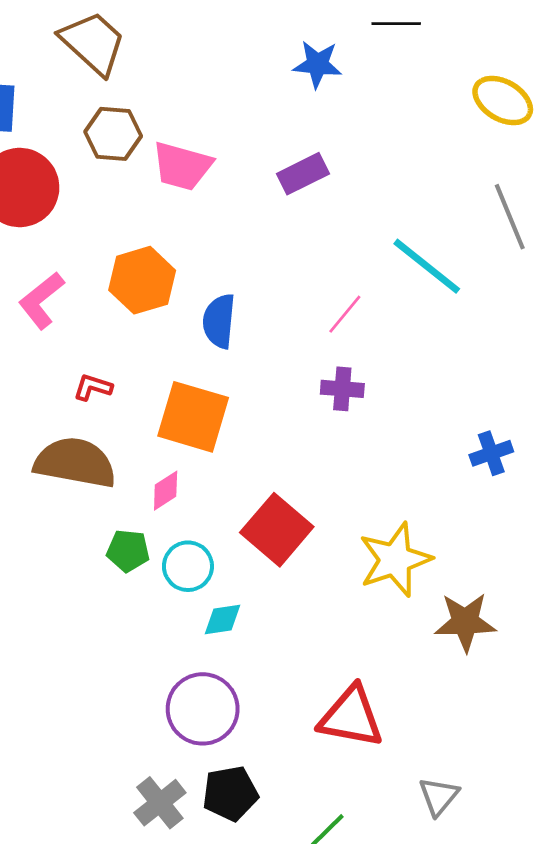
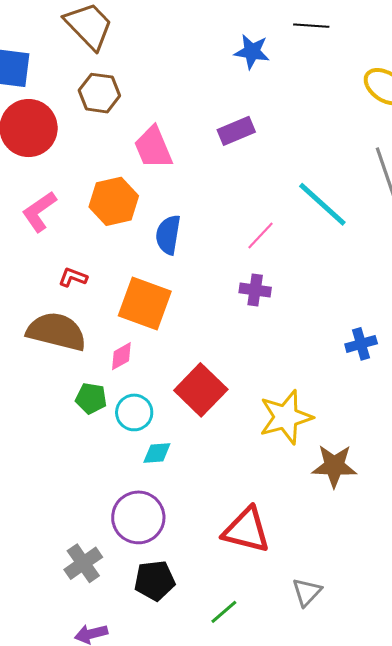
pink trapezoid: (182, 166) -> (153, 148), moved, turned 48
gray cross: (160, 803) -> (83, 563), moved

